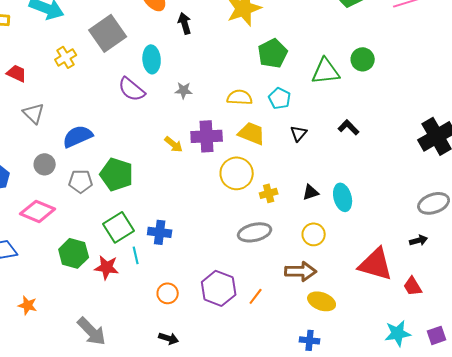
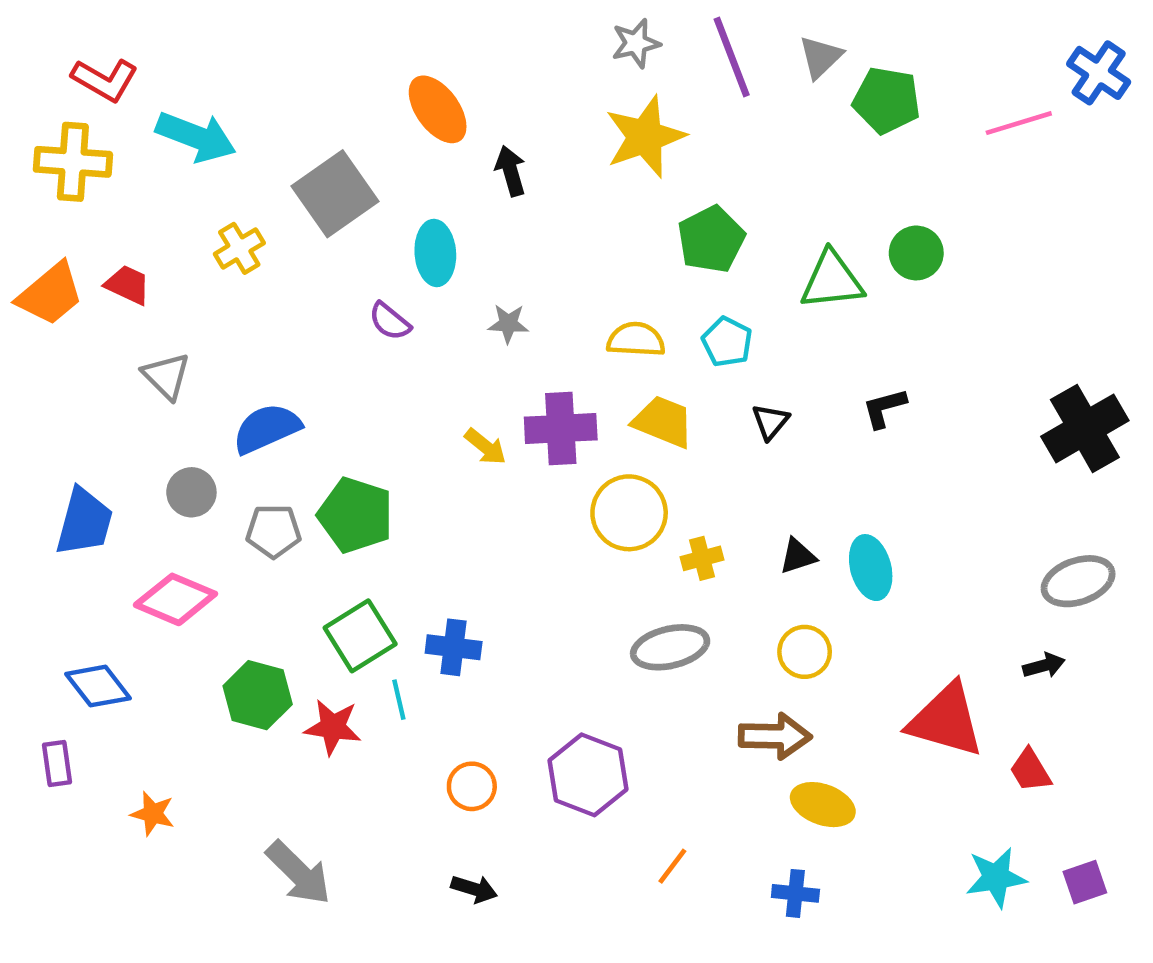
purple semicircle: (132, 89) -> (390, 321), size x0.7
black L-shape: (349, 127) -> (884, 408), turned -60
orange line: (256, 296) -> (672, 866), moved

